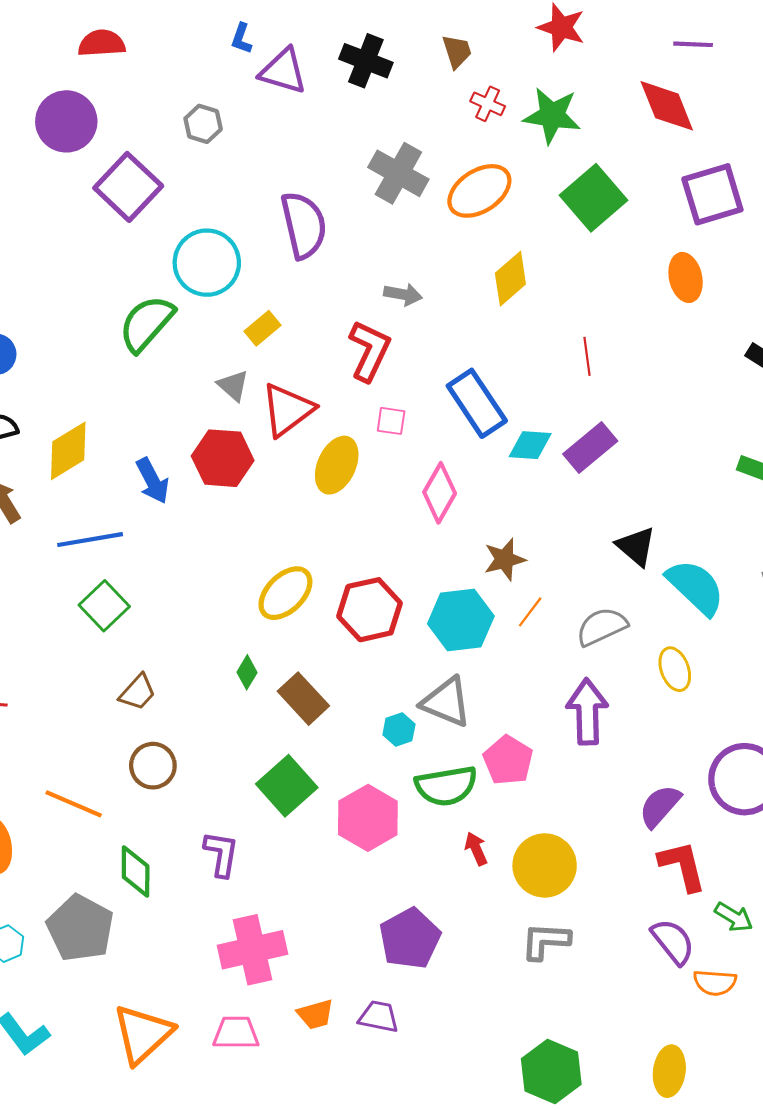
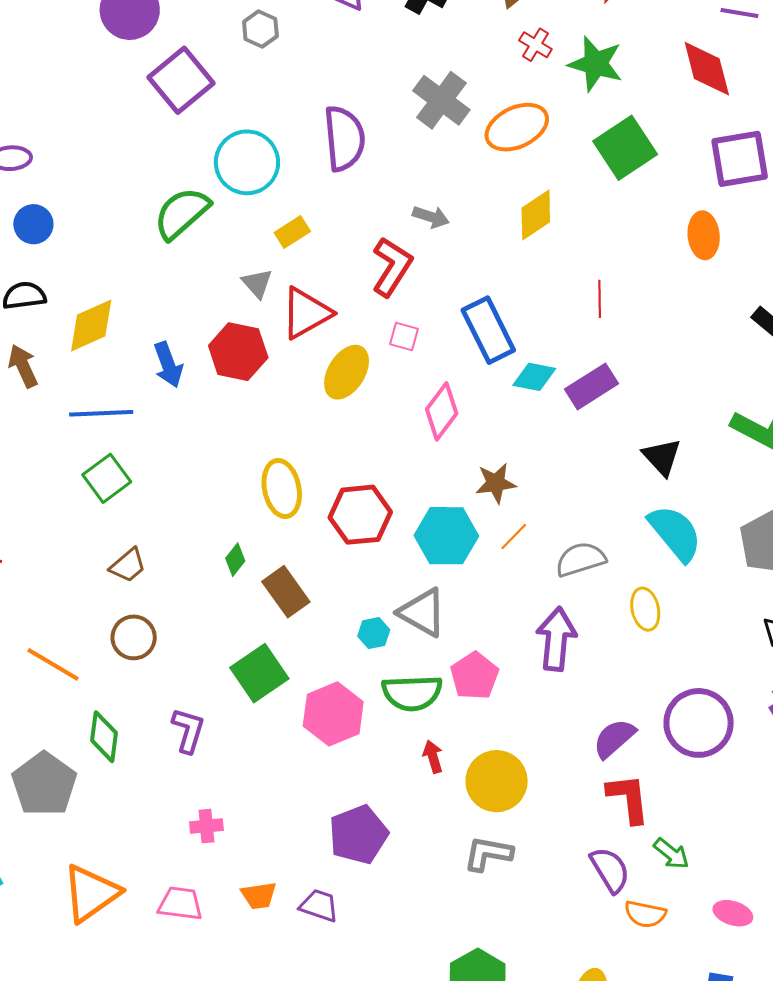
black triangle: (636, 546) -> (662, 457), moved
yellow ellipse: (285, 593) -> (282, 489), turned -64
pink cross: (253, 950) -> (206, 826), size x0.5

